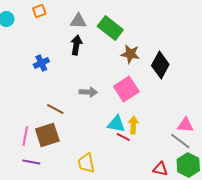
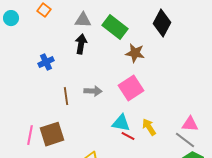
orange square: (39, 11) -> (44, 10), turned -32
black diamond: (160, 65) -> (162, 23), moved
brown line: (55, 109) -> (66, 96), moved, turned 54
yellow arrow: (133, 125) -> (149, 127), moved, turned -36

